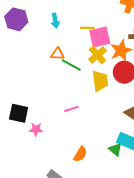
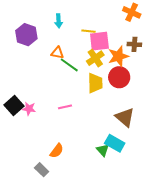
purple hexagon: (16, 19) -> (26, 35), moved
black square: (19, 113) -> (14, 106), turned 30
pink star: (36, 129) -> (29, 109), moved
orange semicircle: (80, 154) -> (57, 151), moved

